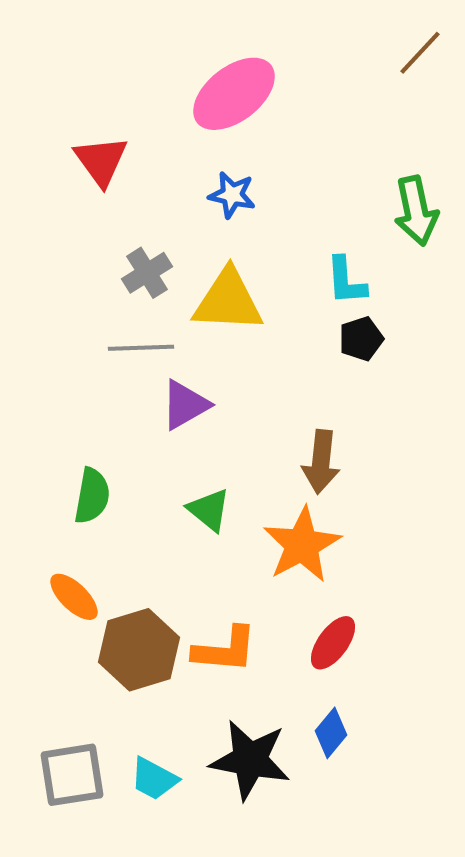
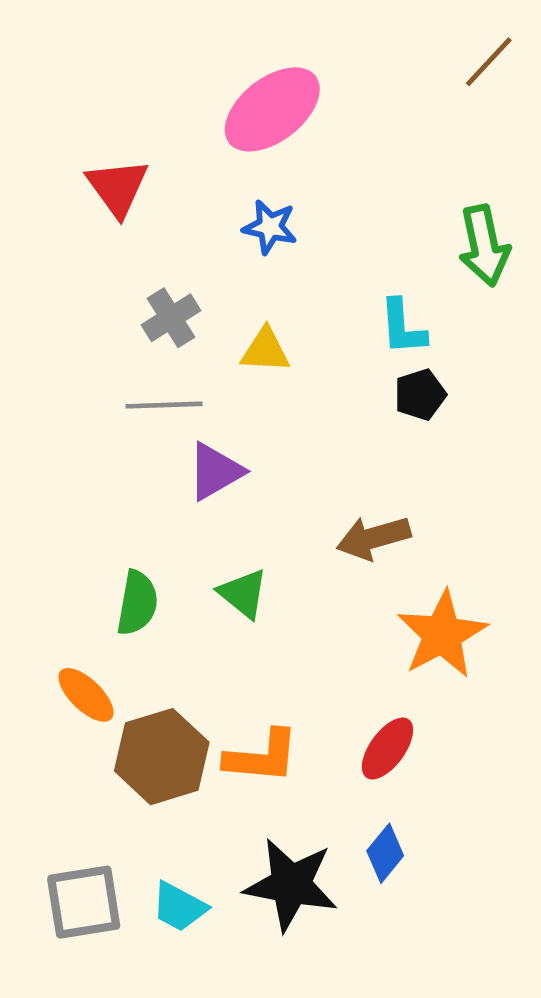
yellow triangle: (228, 301) -> (265, 350), size x0.6
brown arrow: (321, 462) -> (374, 538), turned 68
green semicircle: (92, 496) -> (137, 603), moved
orange star: (302, 545) -> (442, 634), moved

